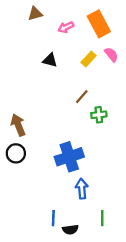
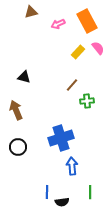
black triangle: (50, 60) -> (24, 77), moved
black circle: (16, 153) -> (18, 147), moved

